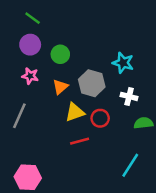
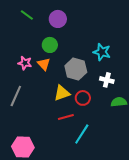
purple circle: (30, 45) -> (58, 19), moved
orange triangle: (60, 87) -> (44, 64), moved, turned -32
cyan line: (130, 165) -> (82, 134), moved

